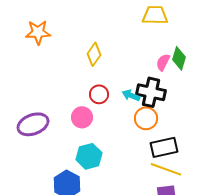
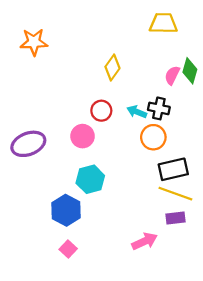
yellow diamond: (94, 54) -> (112, 67), moved
black cross: (151, 92) -> (159, 108), size x0.7

